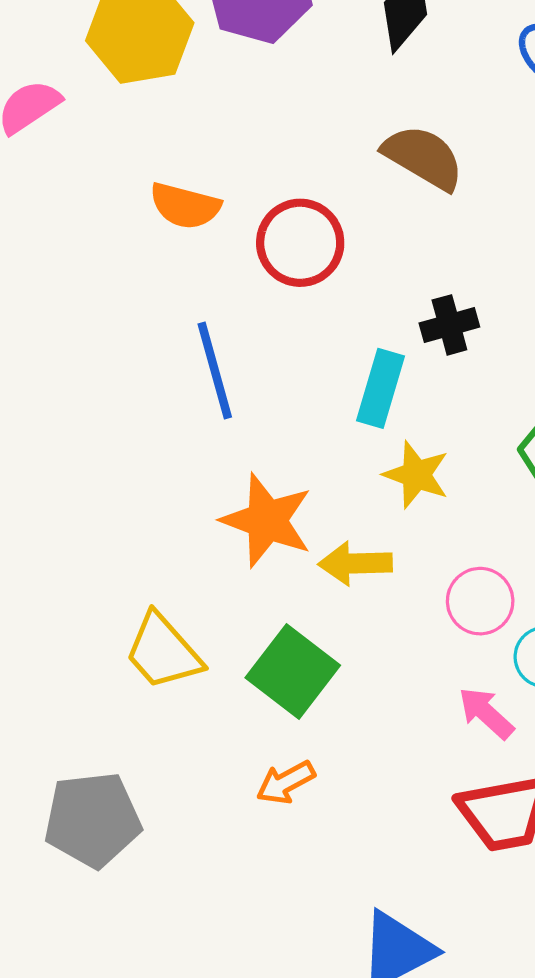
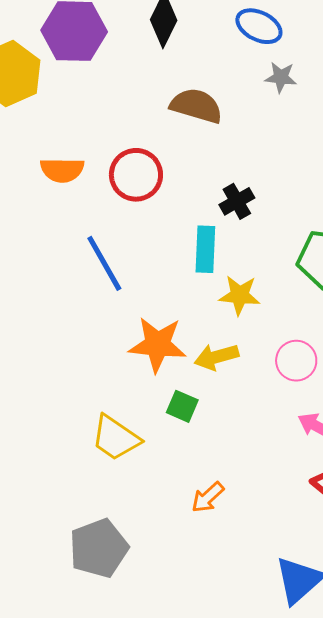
green square: (293, 672) -> (182, 406), moved, size x0.6

